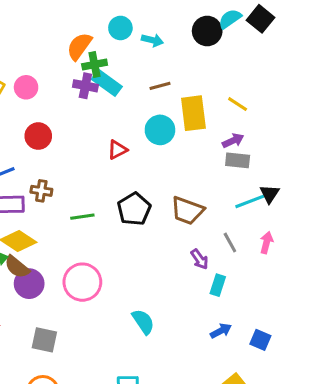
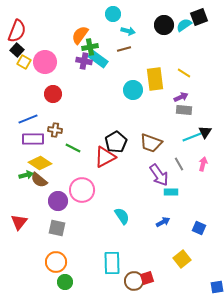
cyan semicircle: (230, 19) -> (184, 25), moved
black square: (260, 19) -> (199, 17), turned 30
cyan circle: (120, 28) -> (113, 14), moved
brown line: (160, 86) -> (124, 49), moved
pink circle: (26, 87) -> (45, 62), size x1.5
red triangle: (117, 150) -> (105, 157), moved, size x1.6
green line: (82, 217) -> (73, 148), moved, turned 35
purple arrow: (200, 259) -> (159, 175), size x1.6
purple circle: (29, 284) -> (58, 201), moved
cyan rectangle: (218, 285) -> (171, 192), turned 72
blue arrow: (221, 331) -> (163, 222), moved

